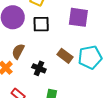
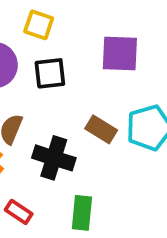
black cross: (39, 68) -> (54, 158), size x1.5

